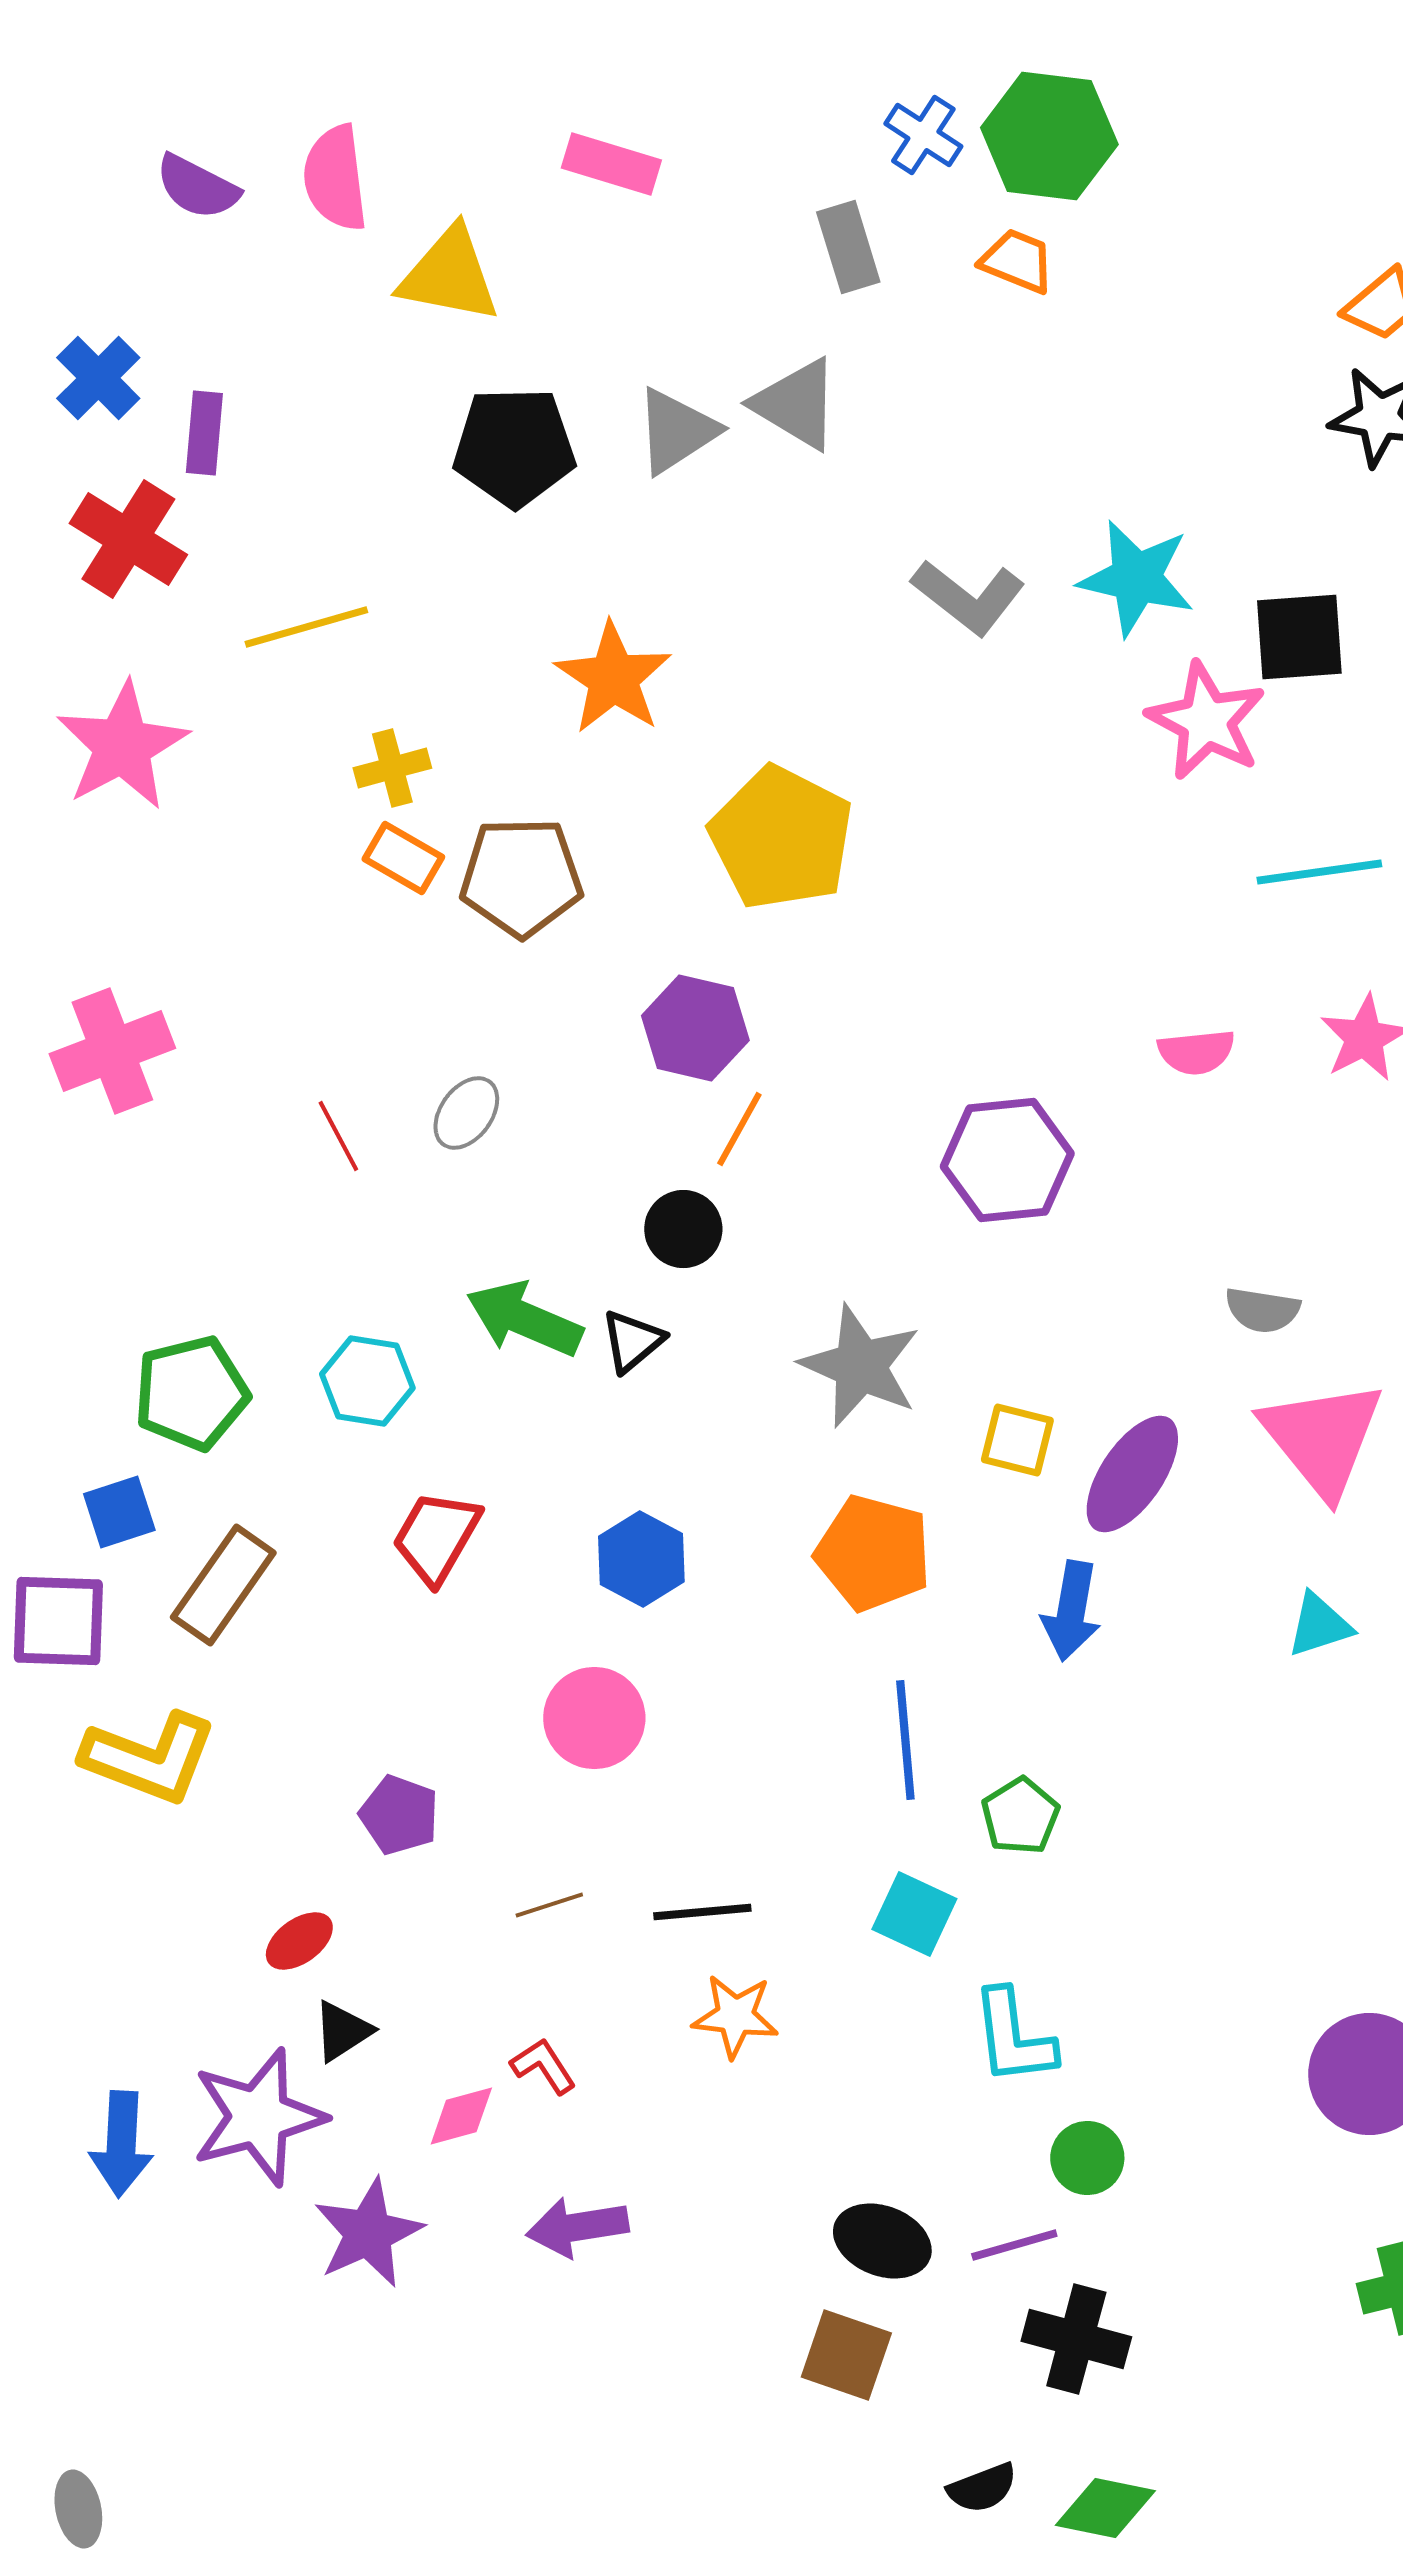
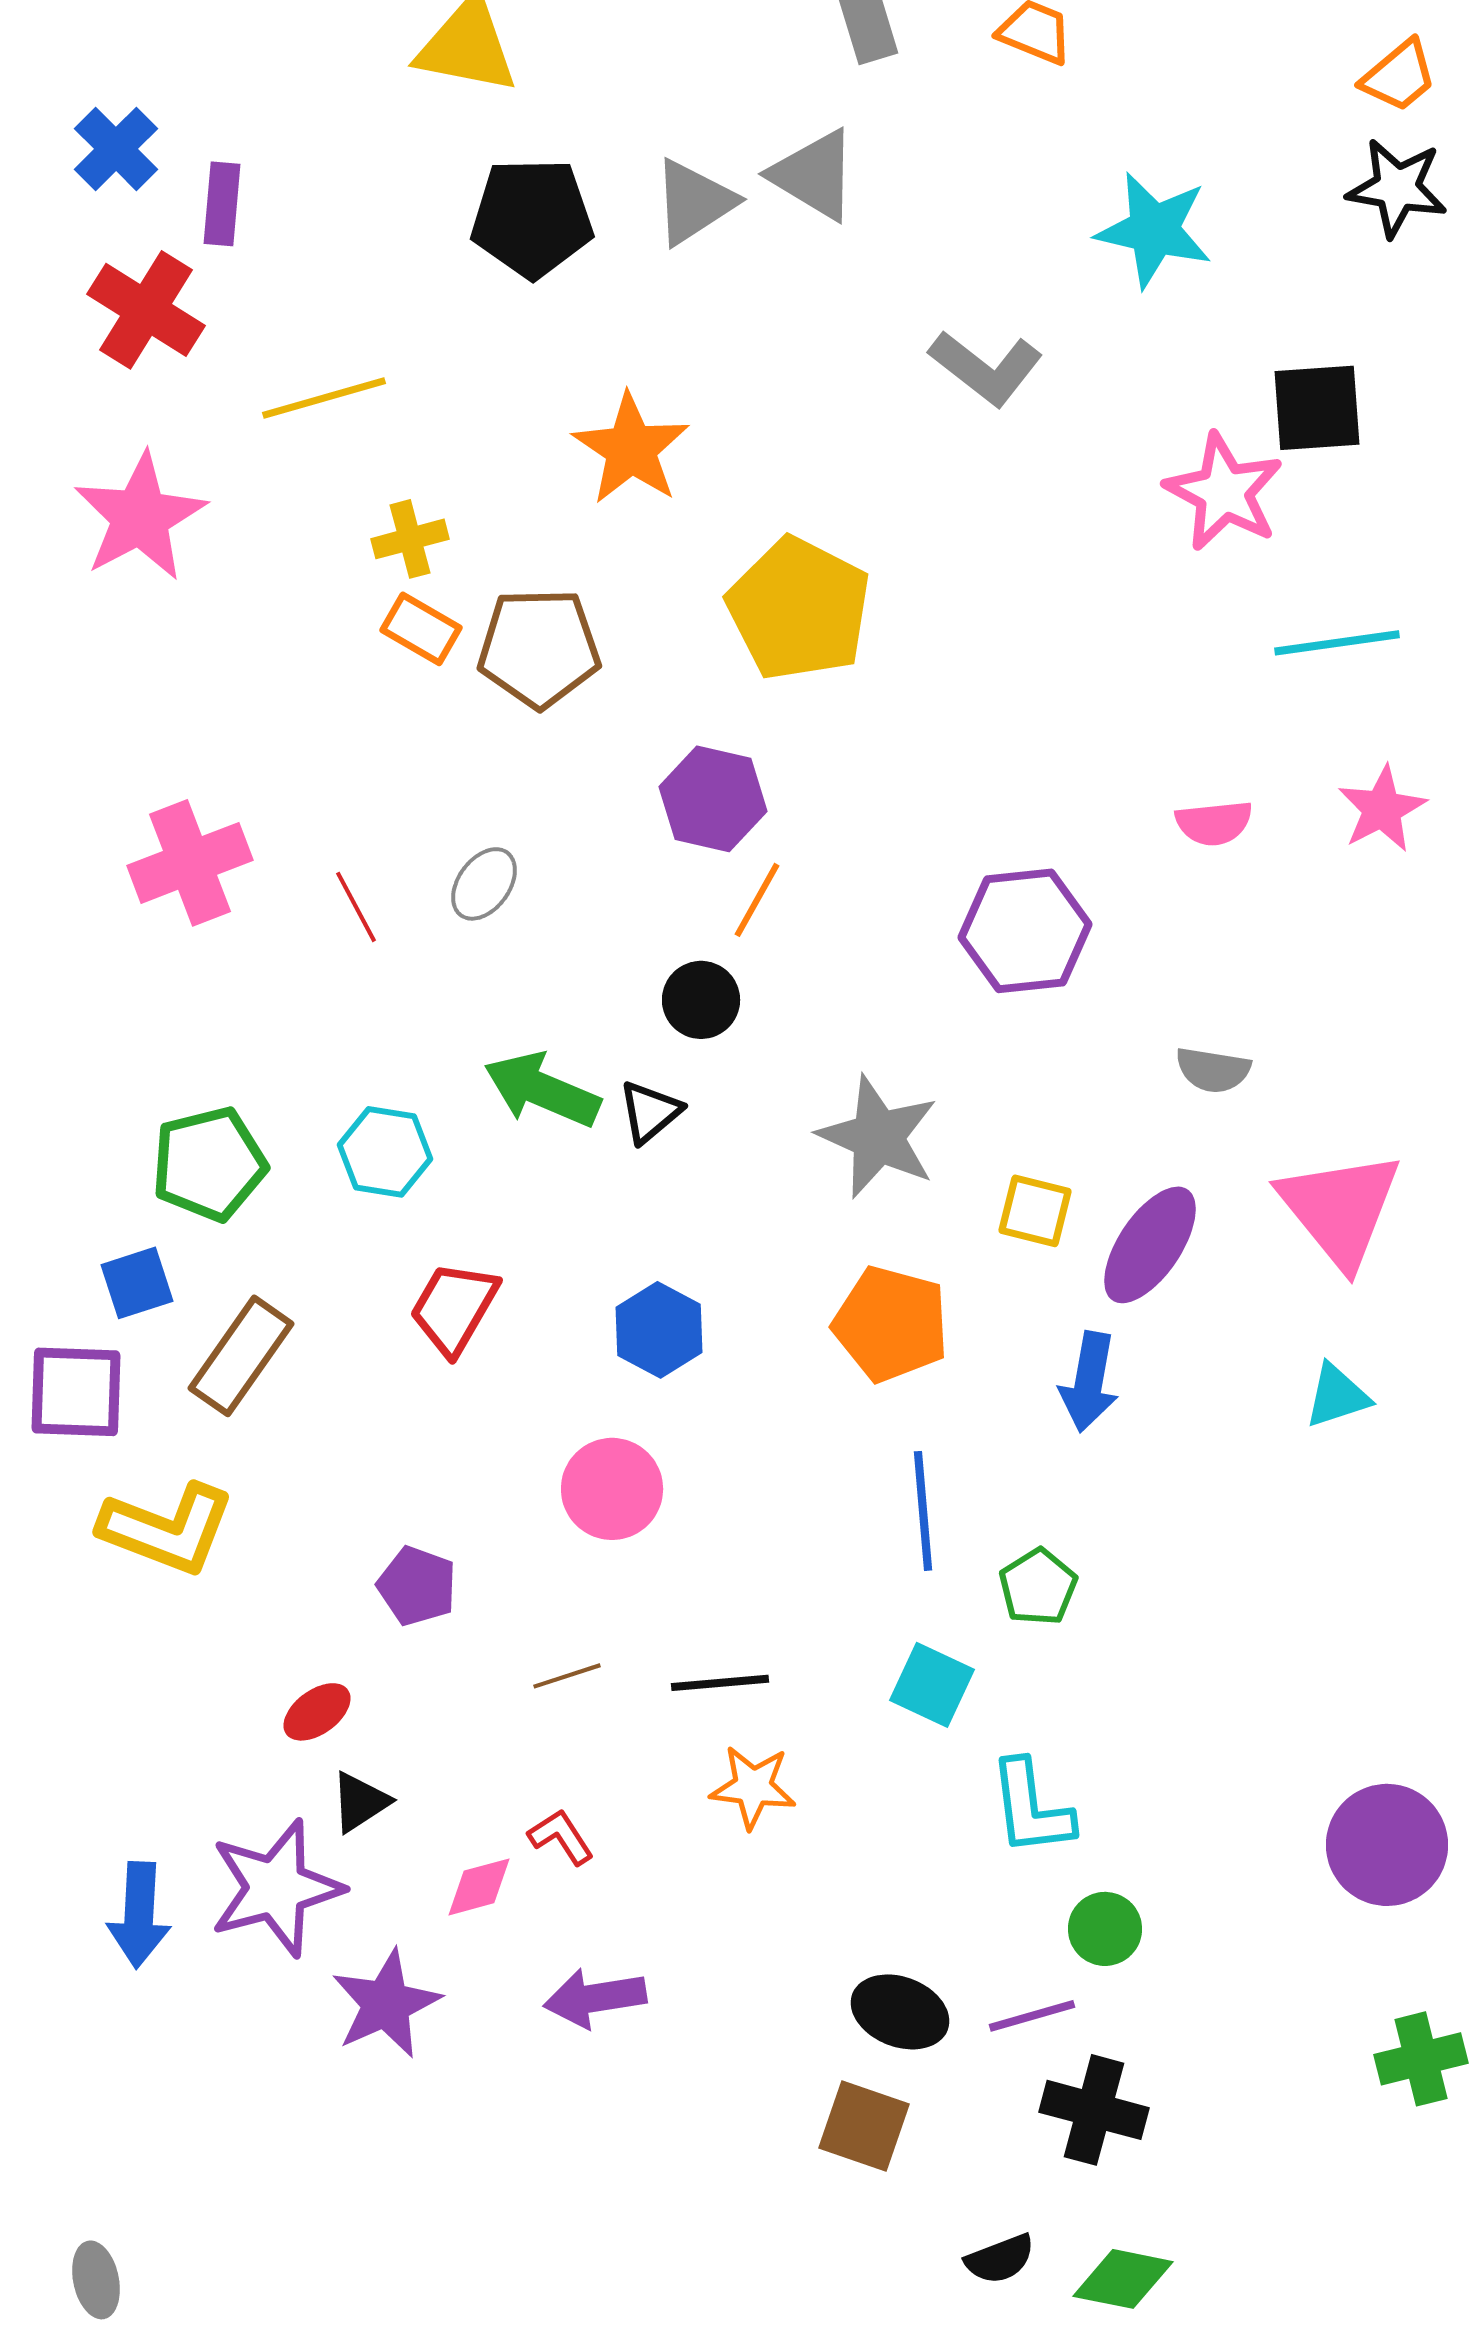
cyan star: (1136, 578) -> (1154, 230), moved
pink cross: (112, 1051) -> (190, 863), moved
gray semicircle: (1262, 1310) -> (1213, 1070), moved

